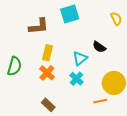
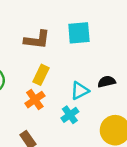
black semicircle: (99, 47) -> (107, 82), turned 120

